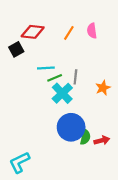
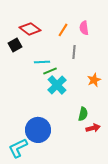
red diamond: (33, 32) -> (30, 29), turned 30
gray line: (75, 77) -> (74, 52), moved
blue circle: (71, 127) -> (38, 130), moved
green semicircle: (85, 137) -> (83, 114), moved

